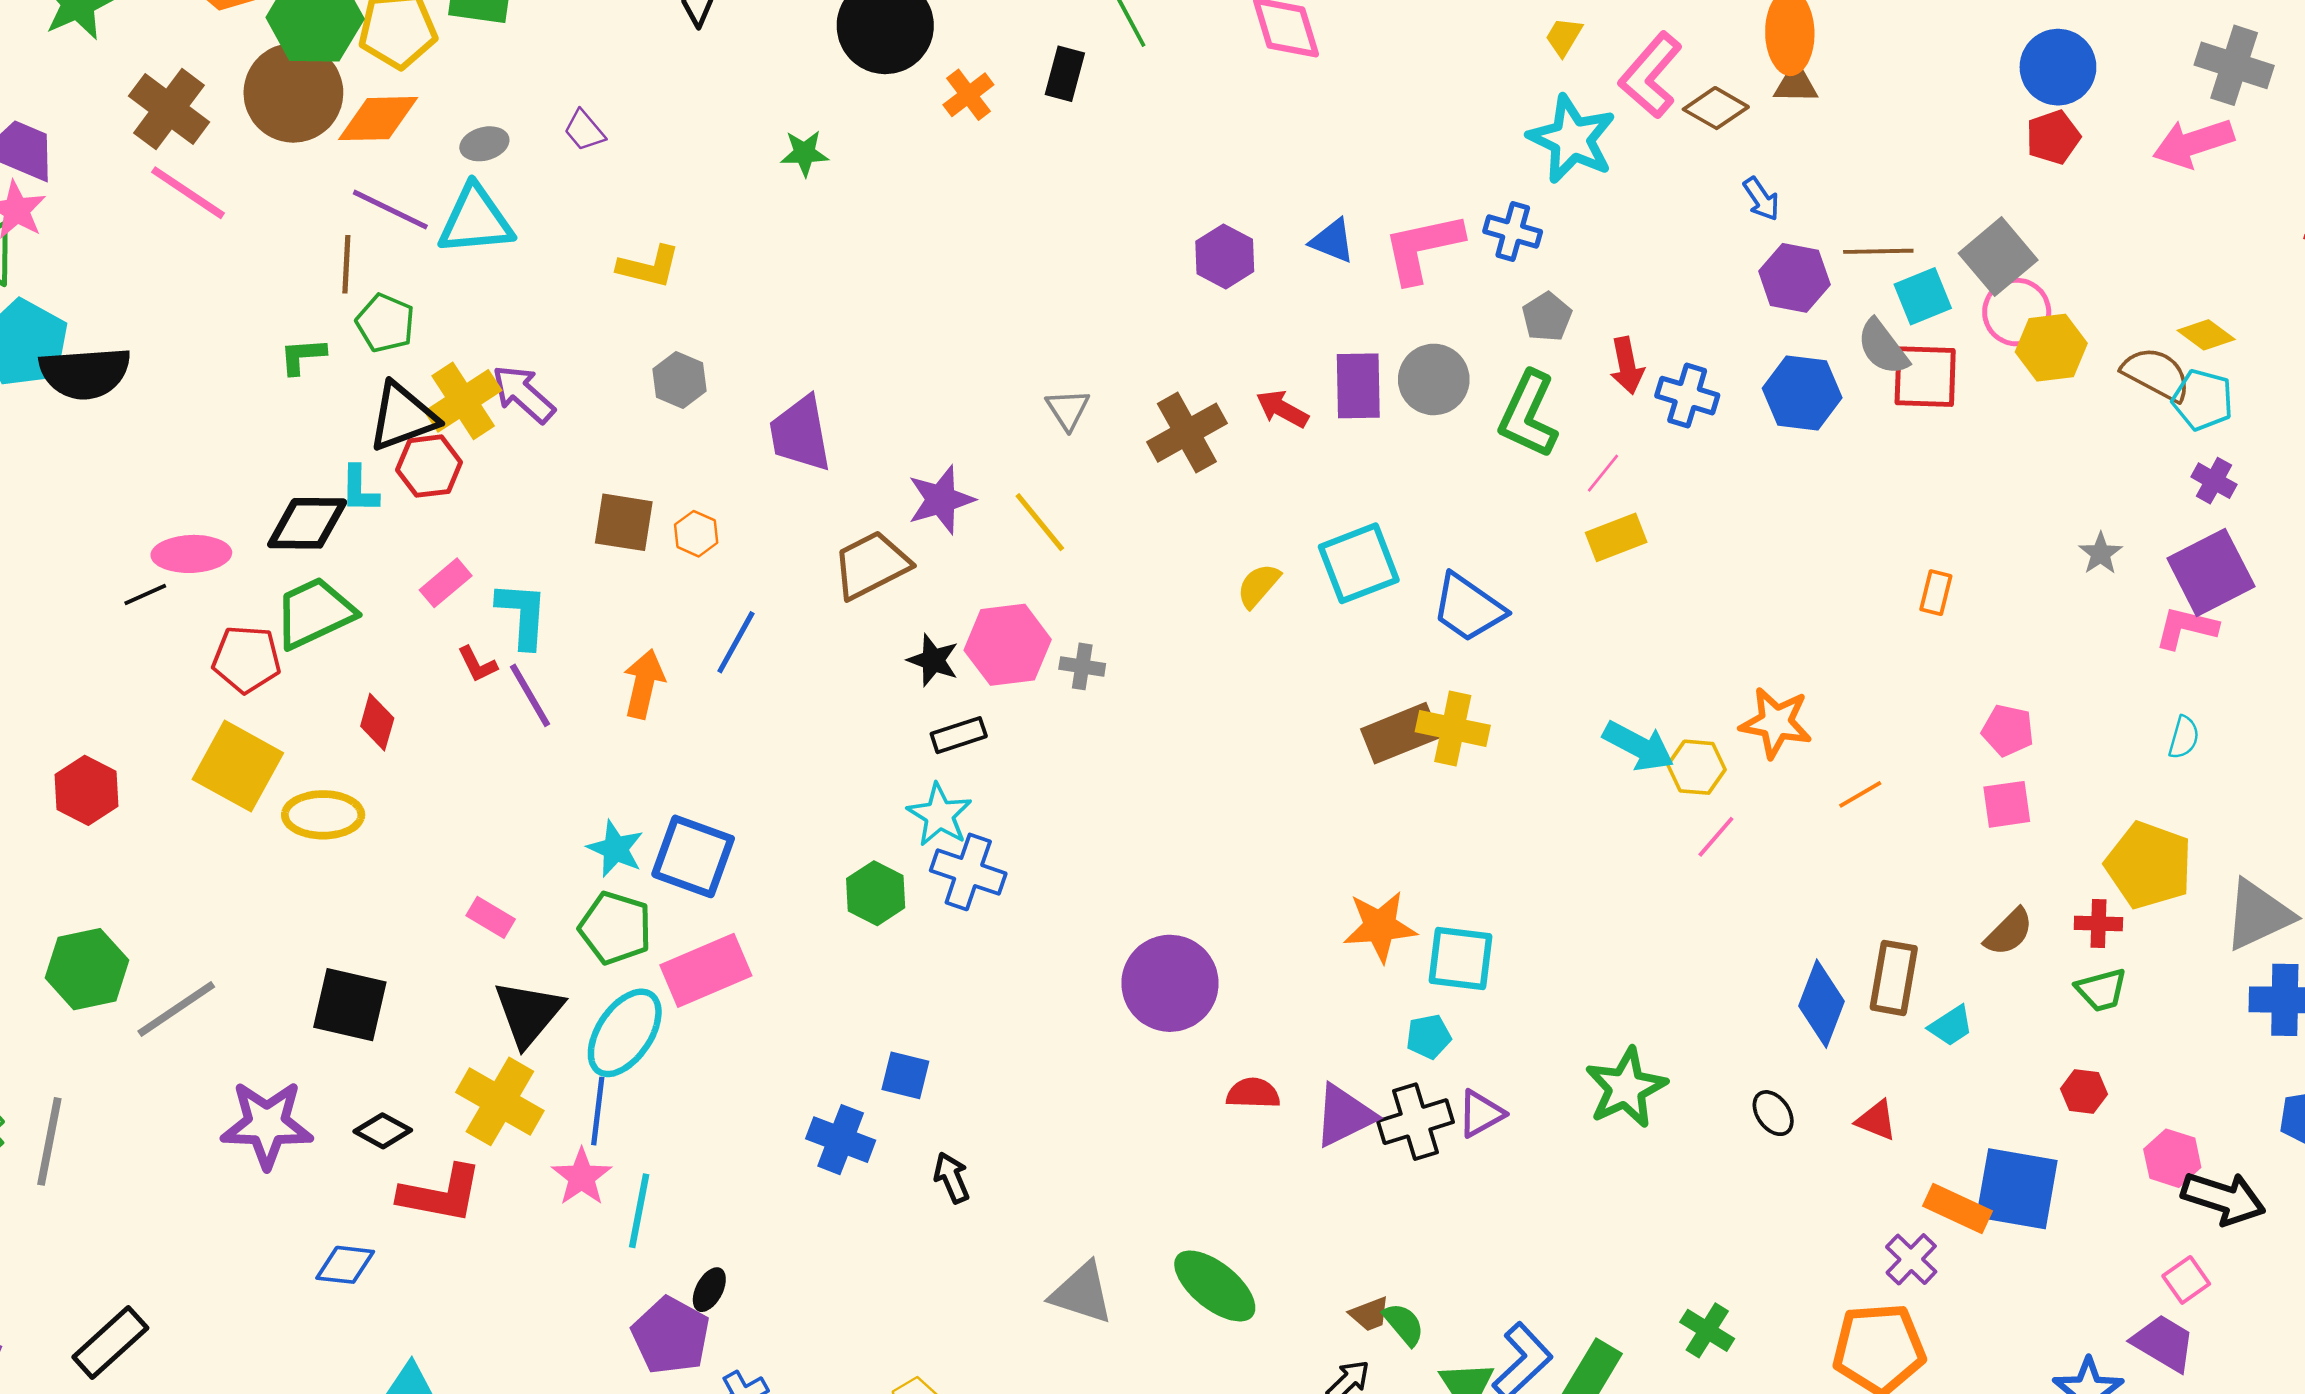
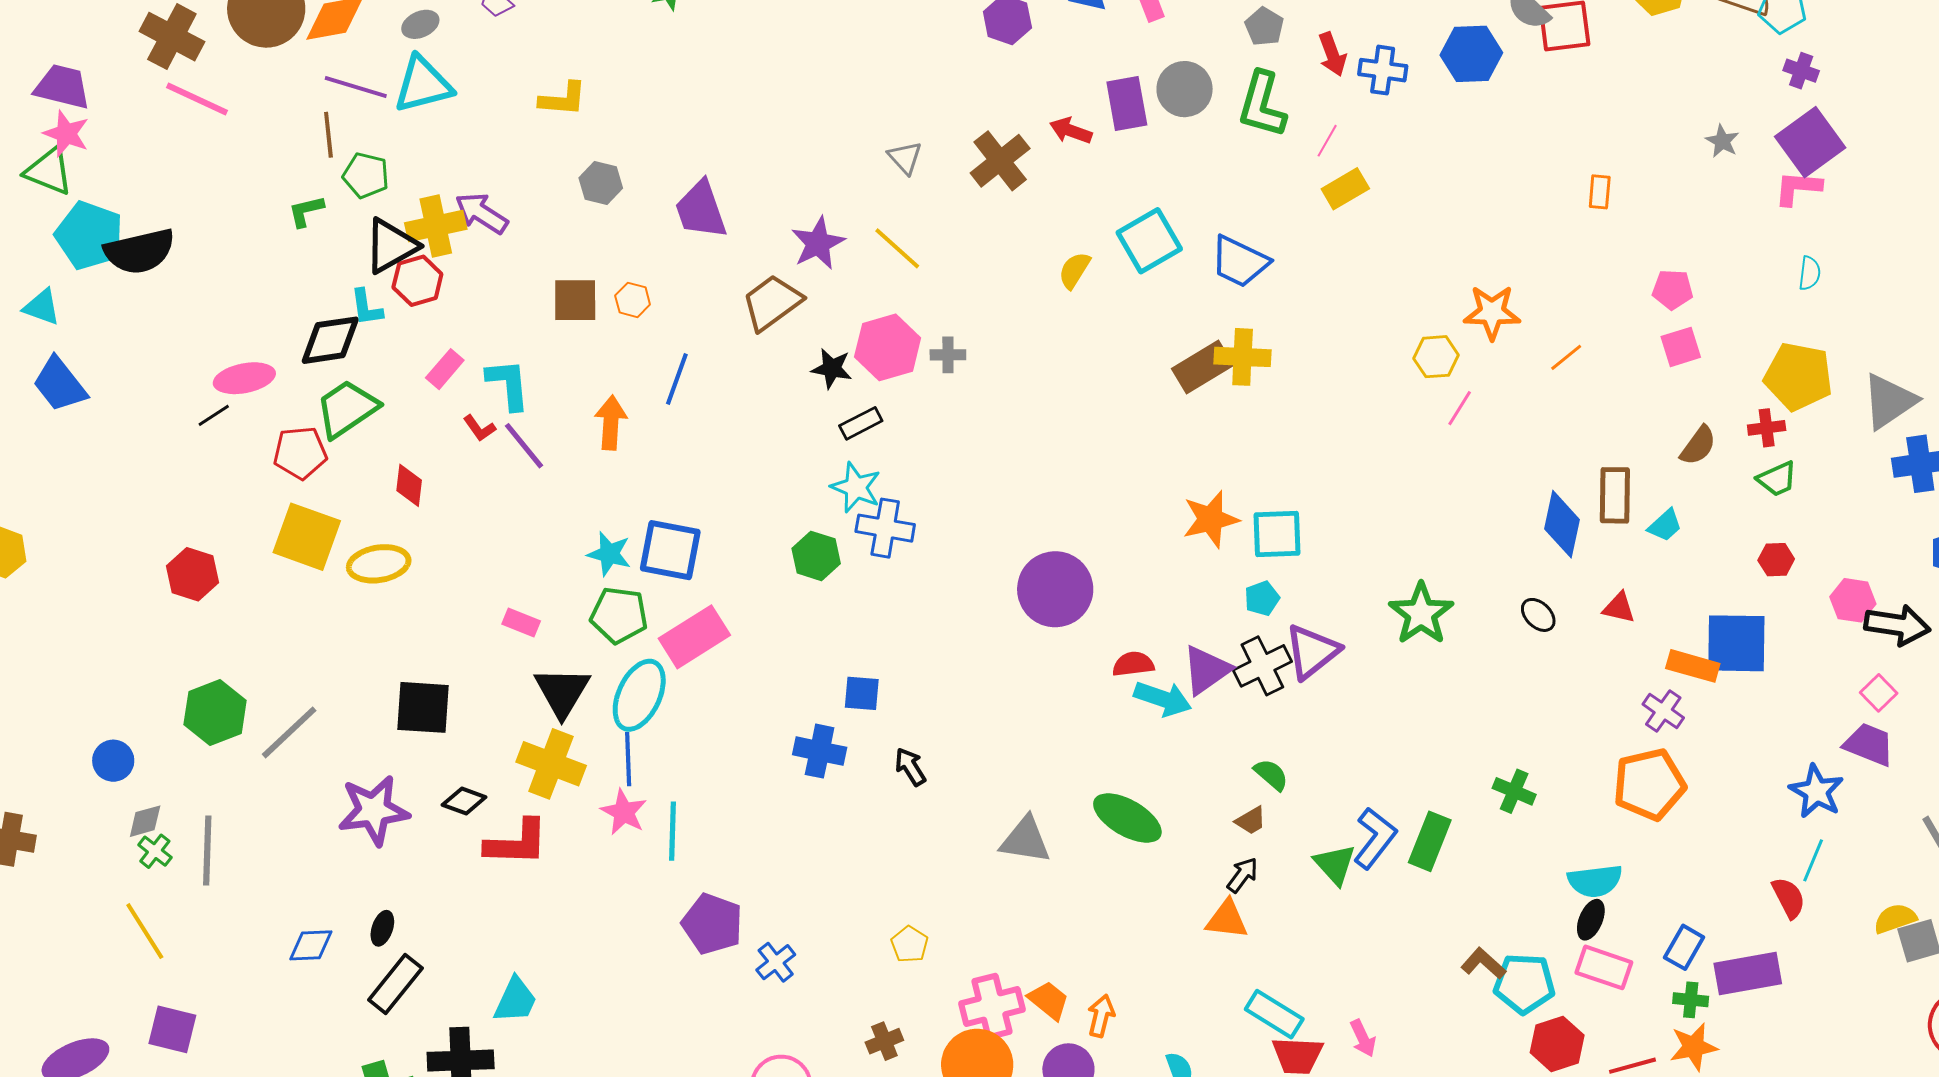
yellow cross: (463, 401) -> (436, 226), turned 30
cyan arrow: (1639, 746) -> (1163, 699), moved
purple triangle: (1481, 1114) -> (1312, 652), size x1.5
blue diamond: (345, 1265) -> (311, 945), moved
black ellipse: (709, 1290) -> (382, 928), moved
green semicircle: (1404, 1324) -> (1271, 775), moved
black rectangle: (110, 1343) -> (395, 984), moved

